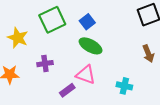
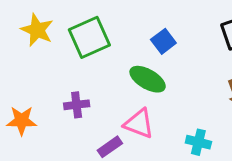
blue square: (87, 22) -> (163, 41), moved
yellow star: (18, 38) -> (37, 30), moved

